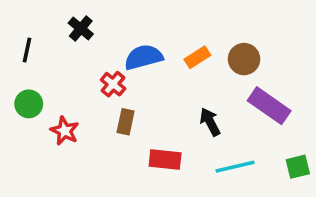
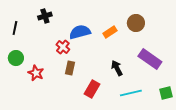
black cross: (81, 29) -> (45, 16), turned 32
brown circle: (244, 59) -> (136, 23), moved
red rectangle: (165, 160) -> (92, 89), turned -66

